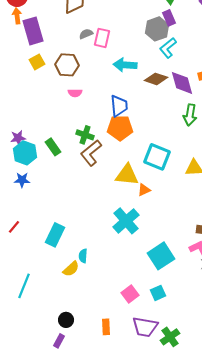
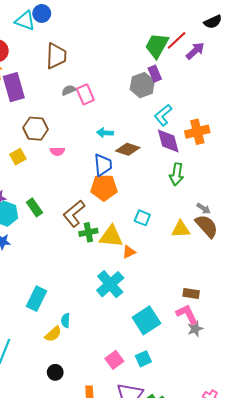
pink rectangle: (102, 38) -> (85, 94), turned -36
cyan L-shape: (168, 48) -> (163, 115), moved
yellow square: (37, 62) -> (18, 157), moved
brown hexagon: (67, 65) -> (36, 129), moved
cyan arrow: (125, 65) -> (105, 133), moved, size x0.7
brown diamond: (156, 79) -> (128, 149), moved
green cross: (85, 135) -> (88, 232), moved, turned -30
cyan square: (157, 157) -> (142, 218), size x0.6
black circle: (66, 320) -> (55, 372), moved

